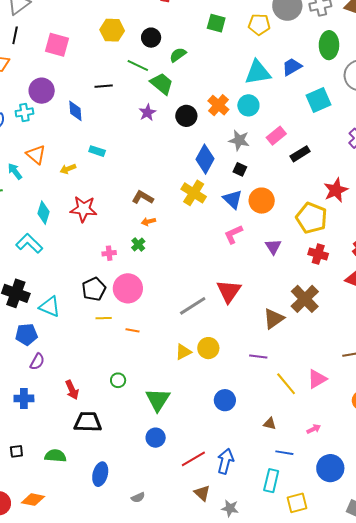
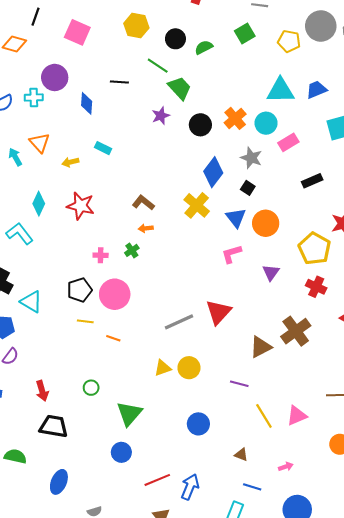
green square: (216, 23) -> (245, 33), turned 36
green semicircle: (178, 55) -> (204, 47), moved
pink rectangle: (276, 136) -> (288, 142), moved

